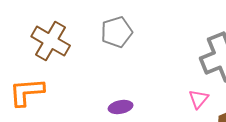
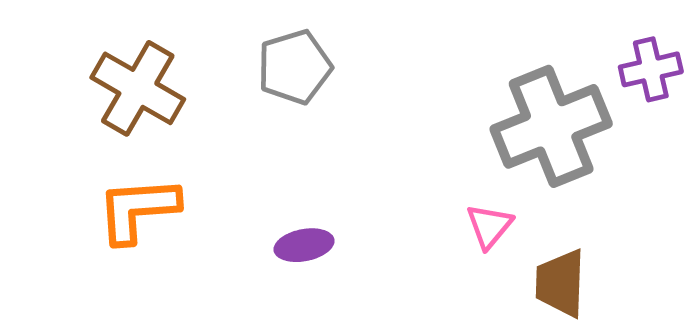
orange L-shape: (27, 92) -> (138, 210), moved

